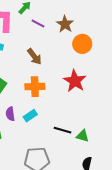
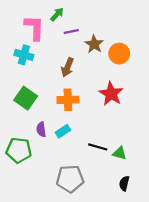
purple line: (38, 23) -> (71, 31), turned -40
brown star: (65, 24) -> (94, 44), moved
brown arrow: (34, 57) -> (67, 67), turned 60

